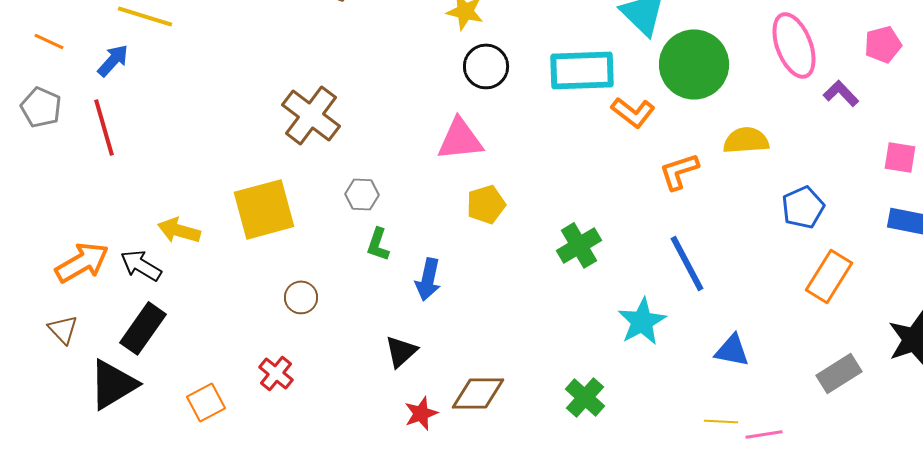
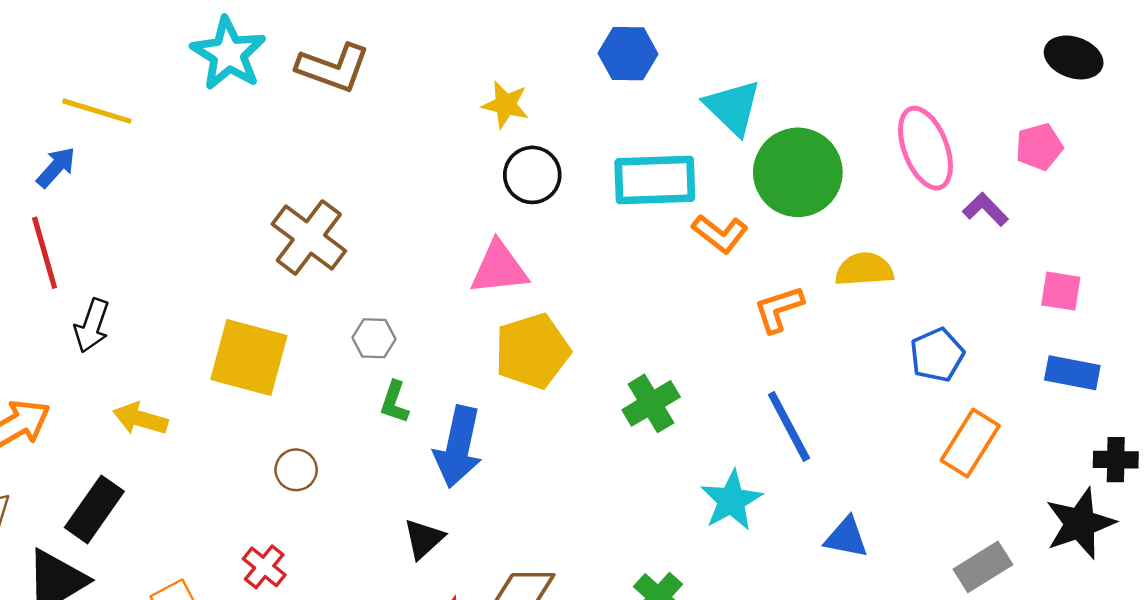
yellow pentagon: (486, 204) -> (532, 351), size x1.5
yellow square: (264, 209) -> (249, 357), turned 30
yellow arrow: (179, 230) -> (140, 419), moved
black arrow: (141, 265) -> (92, 326), moved, turned -102
blue arrow: (428, 279) -> (458, 447), size x1.5

